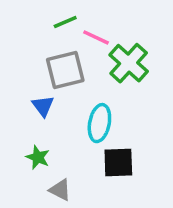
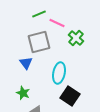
green cross: (129, 63) -> (76, 38), size x0.7
black square: (118, 162) -> (70, 96), turned 36

